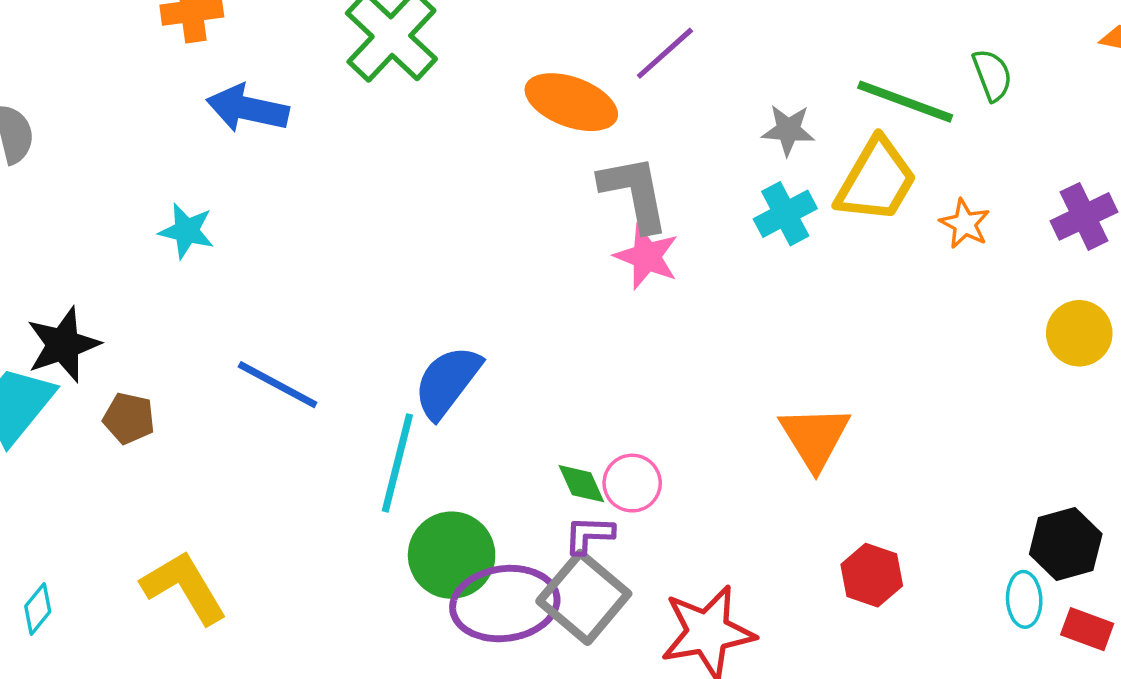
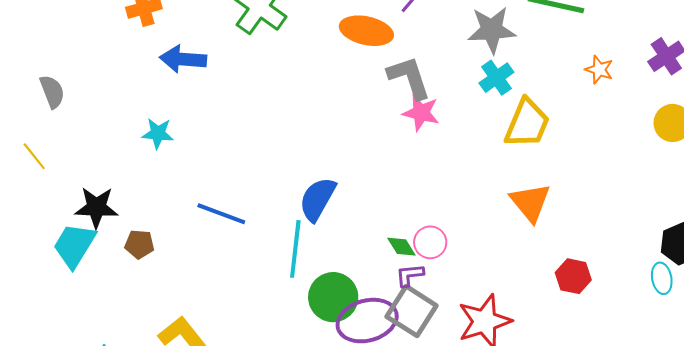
gray star: (788, 130) -> (492, 30), size x1.6
yellow trapezoid: (876, 180) -> (527, 123), moved
black star: (63, 345) -> (96, 207), turned 30

